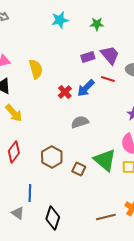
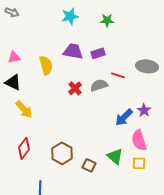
purple trapezoid: (110, 55) -> (73, 51), moved, turned -40
blue arrow: (86, 88) -> (124, 117), moved
gray semicircle: (80, 122) -> (99, 85), moved
green triangle: (105, 160) -> (115, 156), size x0.7

